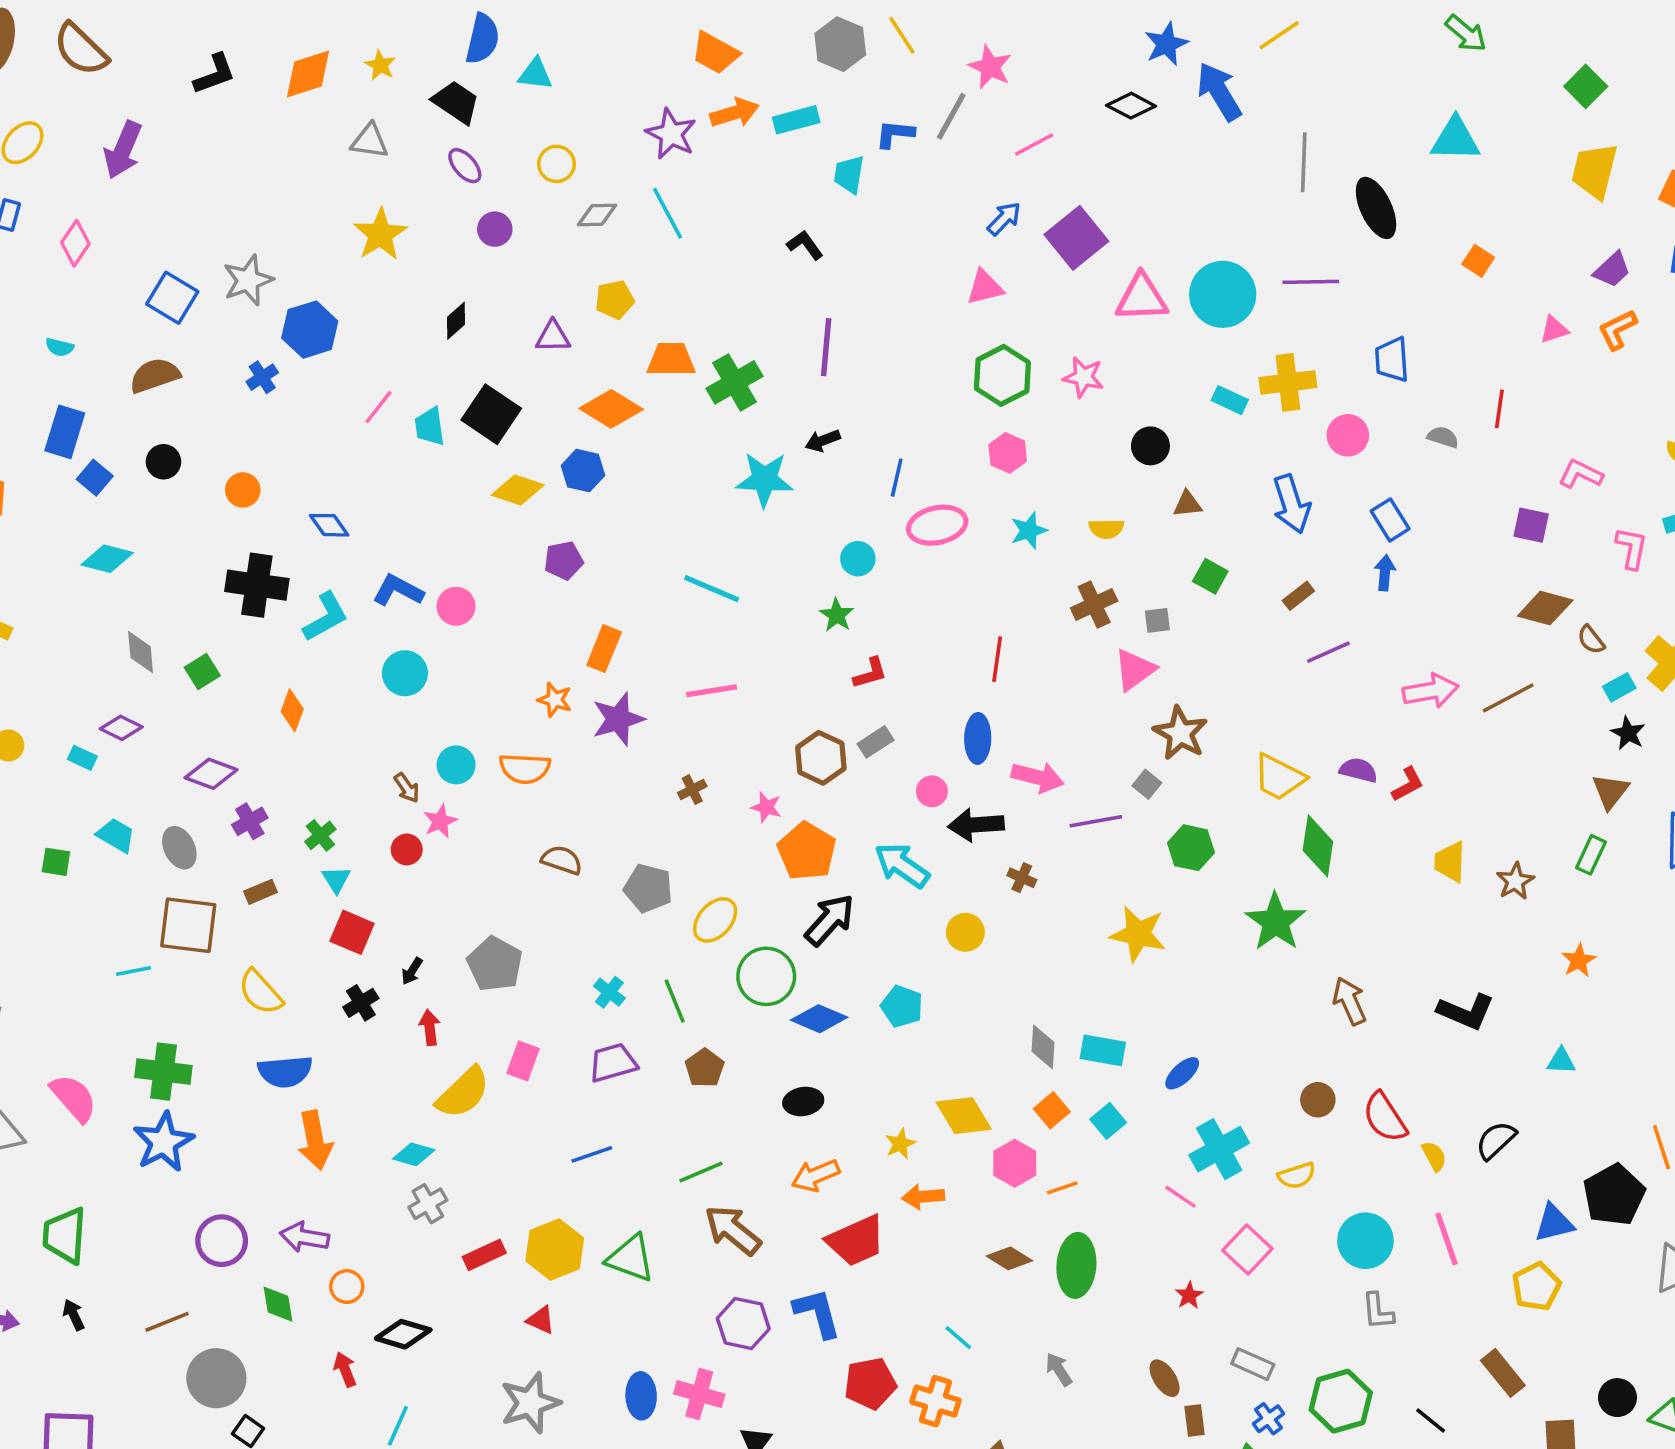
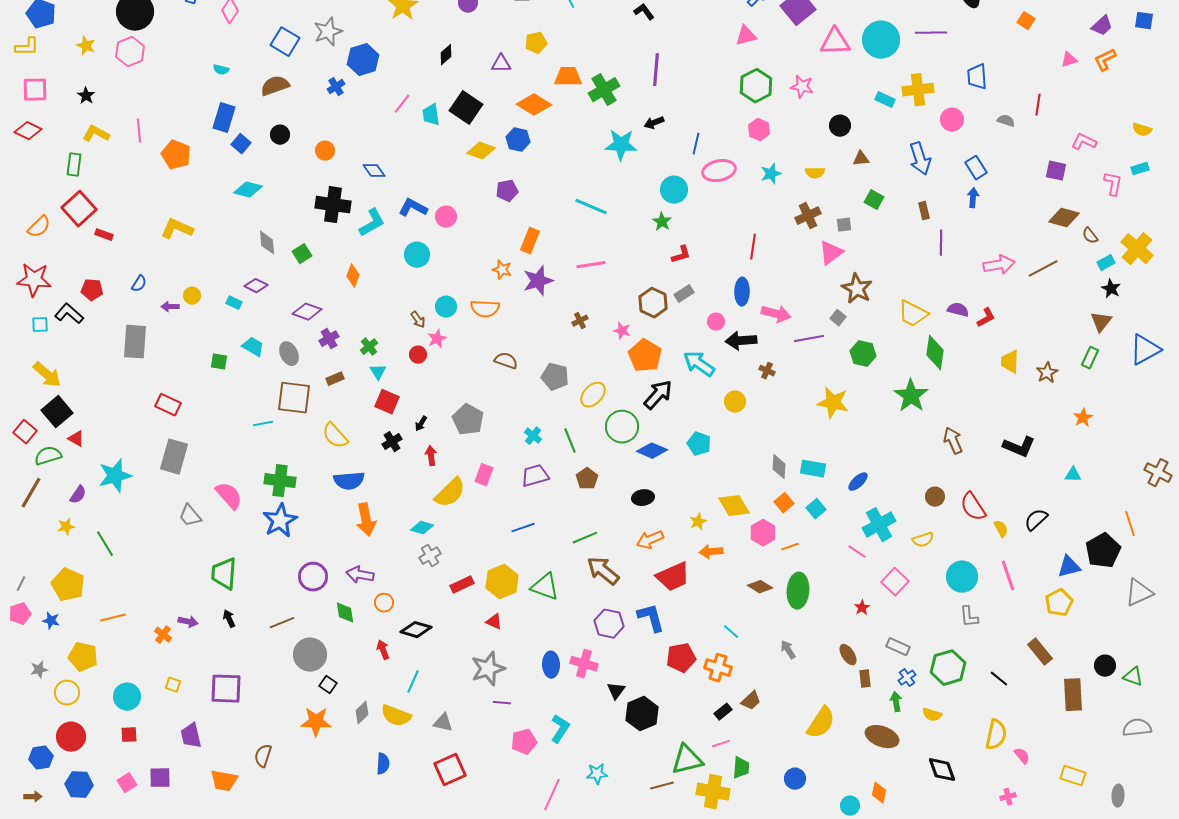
cyan circle: (858, 559) -> (674, 190), size x1.4
brown rectangle: (1298, 596) -> (924, 211), turned -66
purple line: (1328, 652) -> (941, 243), turned -65

